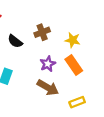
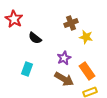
brown cross: (42, 32) -> (71, 23), moved
orange rectangle: (74, 65) -> (87, 71), moved

